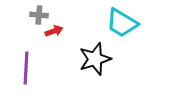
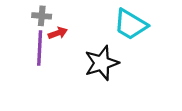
purple line: (26, 68) -> (40, 48), moved

